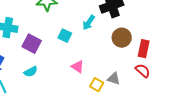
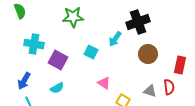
red rectangle: (144, 49) -> (180, 65), moved
red semicircle: (143, 71) -> (169, 87), turned 42
gray triangle: (114, 79) -> (150, 91), moved

